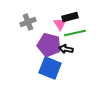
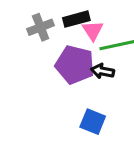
black rectangle: (70, 17) -> (76, 19), moved
blue square: (50, 68) -> (93, 122), moved, size x0.7

